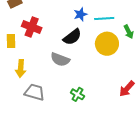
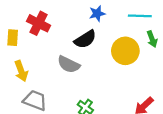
cyan line: (104, 19) -> (140, 16), moved
yellow arrow: (21, 69) -> (21, 71), turned -30

